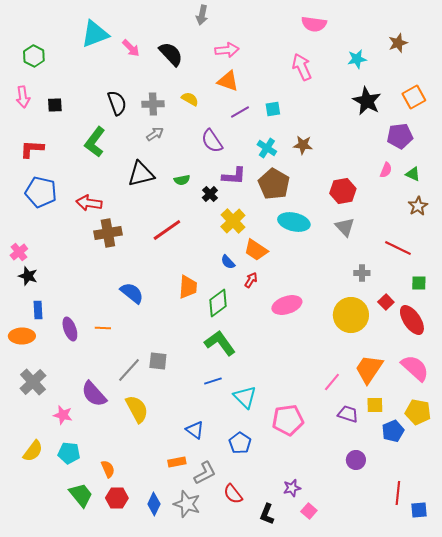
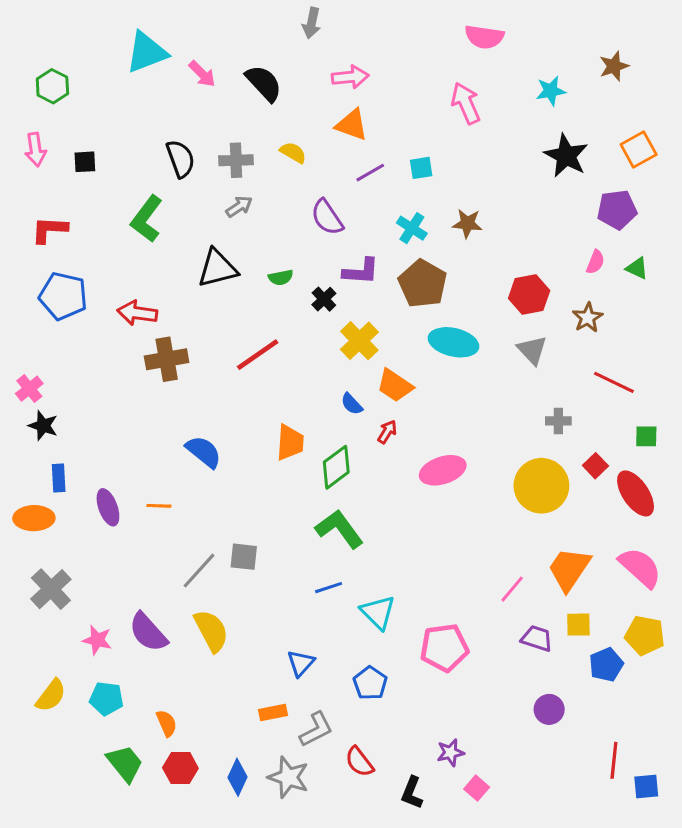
brown star: (418, 206) -> (588, 318), moved
purple semicircle: (94, 394) -> (148, 632), moved
blue triangle: (195, 430) -> (301, 663), turned 36

